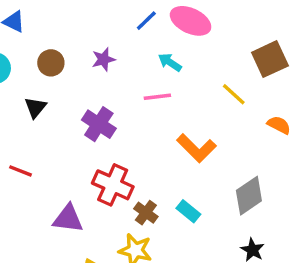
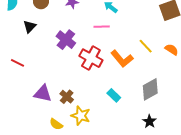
yellow line: (234, 94) -> (146, 46), moved
red cross: (113, 185) -> (91, 58), moved
brown cross: (146, 213) -> (67, 97), moved

